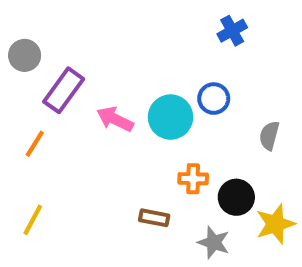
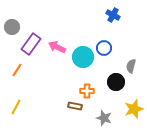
blue cross: (232, 31) -> (113, 15), turned -32
pink arrow: (115, 119) -> (57, 47), moved
orange cross: (193, 179) -> (87, 91), moved
black circle: (236, 197) -> (116, 82), moved

